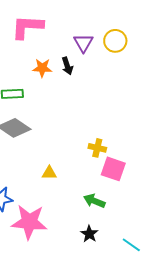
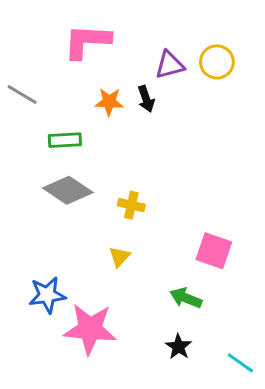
purple triangle: (83, 43) -> (170, 65), turned 45
yellow cross: (97, 148) -> (131, 205), moved
yellow triangle: (49, 173) -> (119, 257), turned -49

